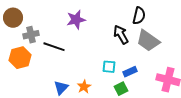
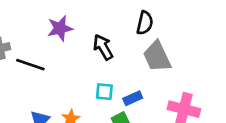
black arrow: (121, 35) -> (103, 47), moved
gray trapezoid: (148, 41) -> (157, 57), turned 30

